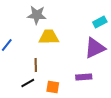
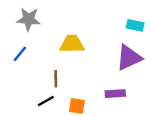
gray star: (37, 15) -> (29, 19), moved
cyan rectangle: (100, 22) -> (135, 25), turned 40

